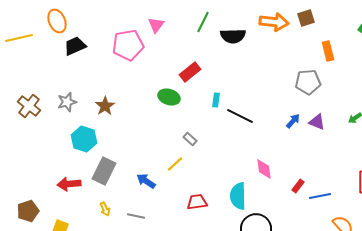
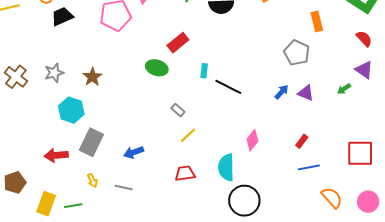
gray pentagon: (308, 82) -> (297, 53), turned 30
yellow line: (175, 164) -> (188, 135), moved
pink diamond: (264, 169) -> (252, 140), turned 45
blue arrow: (146, 181) -> (134, 152), turned -54
red rectangle: (298, 186) -> (302, 141), moved

